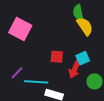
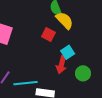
red square: (57, 57) -> (48, 35), moved, turned 32

